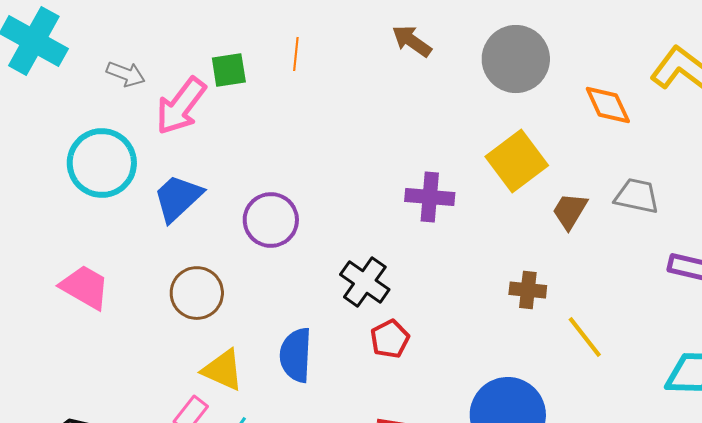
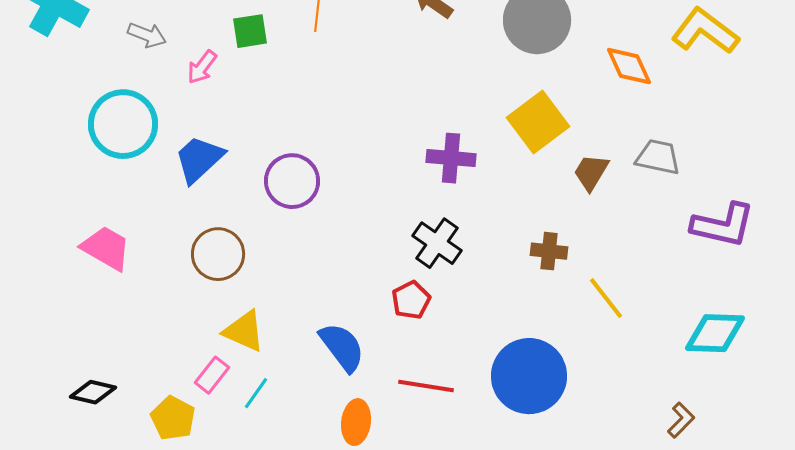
pink arrow: (181, 106) -> (202, 67), size x0.6
black cross: (365, 282) -> (437, 243), moved
blue semicircle: (296, 355) -> (342, 347), moved, turned 140

